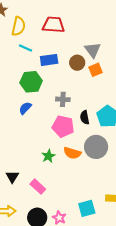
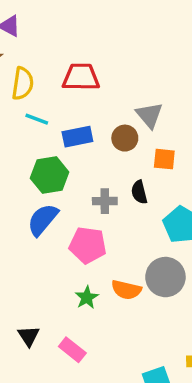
orange square: (96, 70) -> (164, 159), moved, turned 32
blue semicircle: (25, 108) -> (43, 220), size x1.5
black semicircle: (85, 117) -> (139, 192), moved
pink pentagon: (63, 126) -> (88, 245), moved

